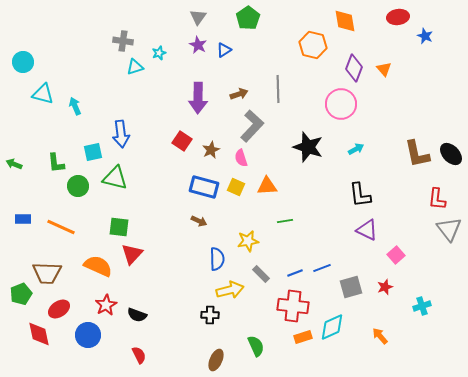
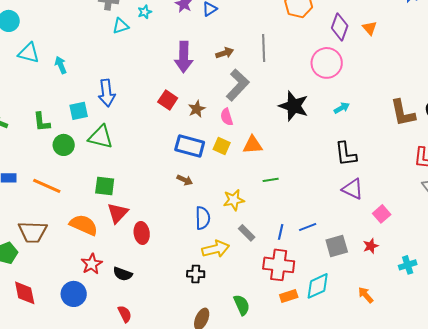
blue line: (295, 273) -> (281, 232), turned -56
red ellipse: (59, 309) -> (142, 233), moved, turned -65

